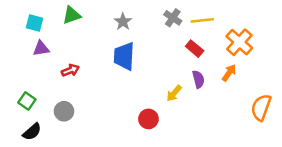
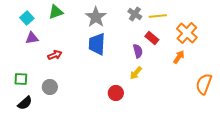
gray star: (123, 22) -> (96, 17), size x1.5
cyan square: (35, 23) -> (27, 18), turned 32
purple semicircle: (198, 79) -> (138, 51), moved
green square: (27, 101) -> (21, 79), turned -32

